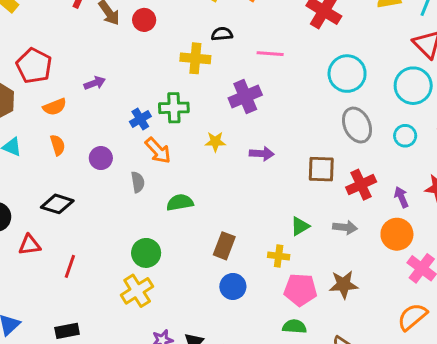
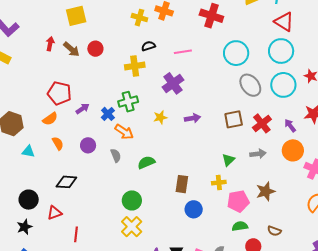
red pentagon: (34, 66) -> (59, 93), moved
purple arrow: (95, 83) -> (83, 109), moved
cyan circle: (405, 136) -> (283, 85), size x1.6
red line: (70, 266) -> (76, 234), moved

